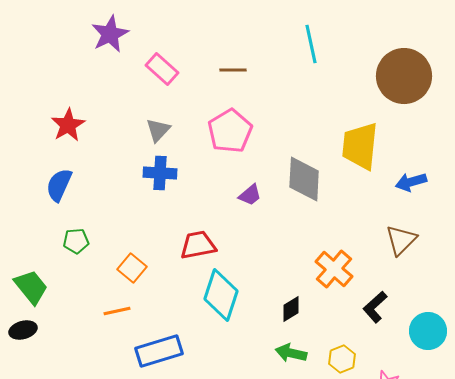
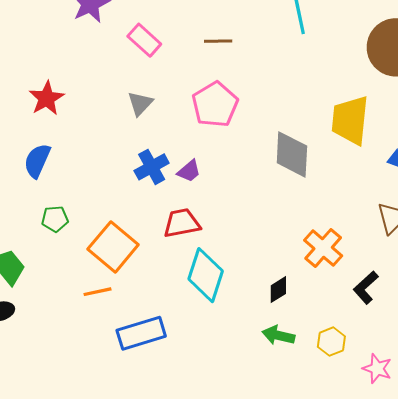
blue cross: (160, 173) -> (152, 167), moved, turned -32
purple trapezoid: (250, 195) -> (189, 171), moved
orange square: (132, 268) -> (113, 247), size x1.6

